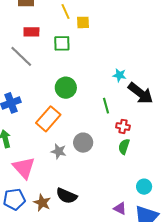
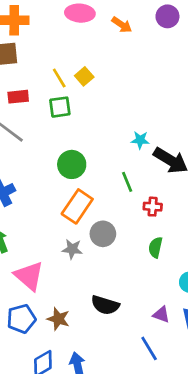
yellow line: (66, 12) -> (59, 78), moved
yellow square: (83, 22) -> (84, 76), turned -32
orange rectangle: (48, 119) -> (77, 206), moved
green semicircle: (124, 147) -> (155, 247), moved
black semicircle: (67, 196) -> (105, 305), moved

